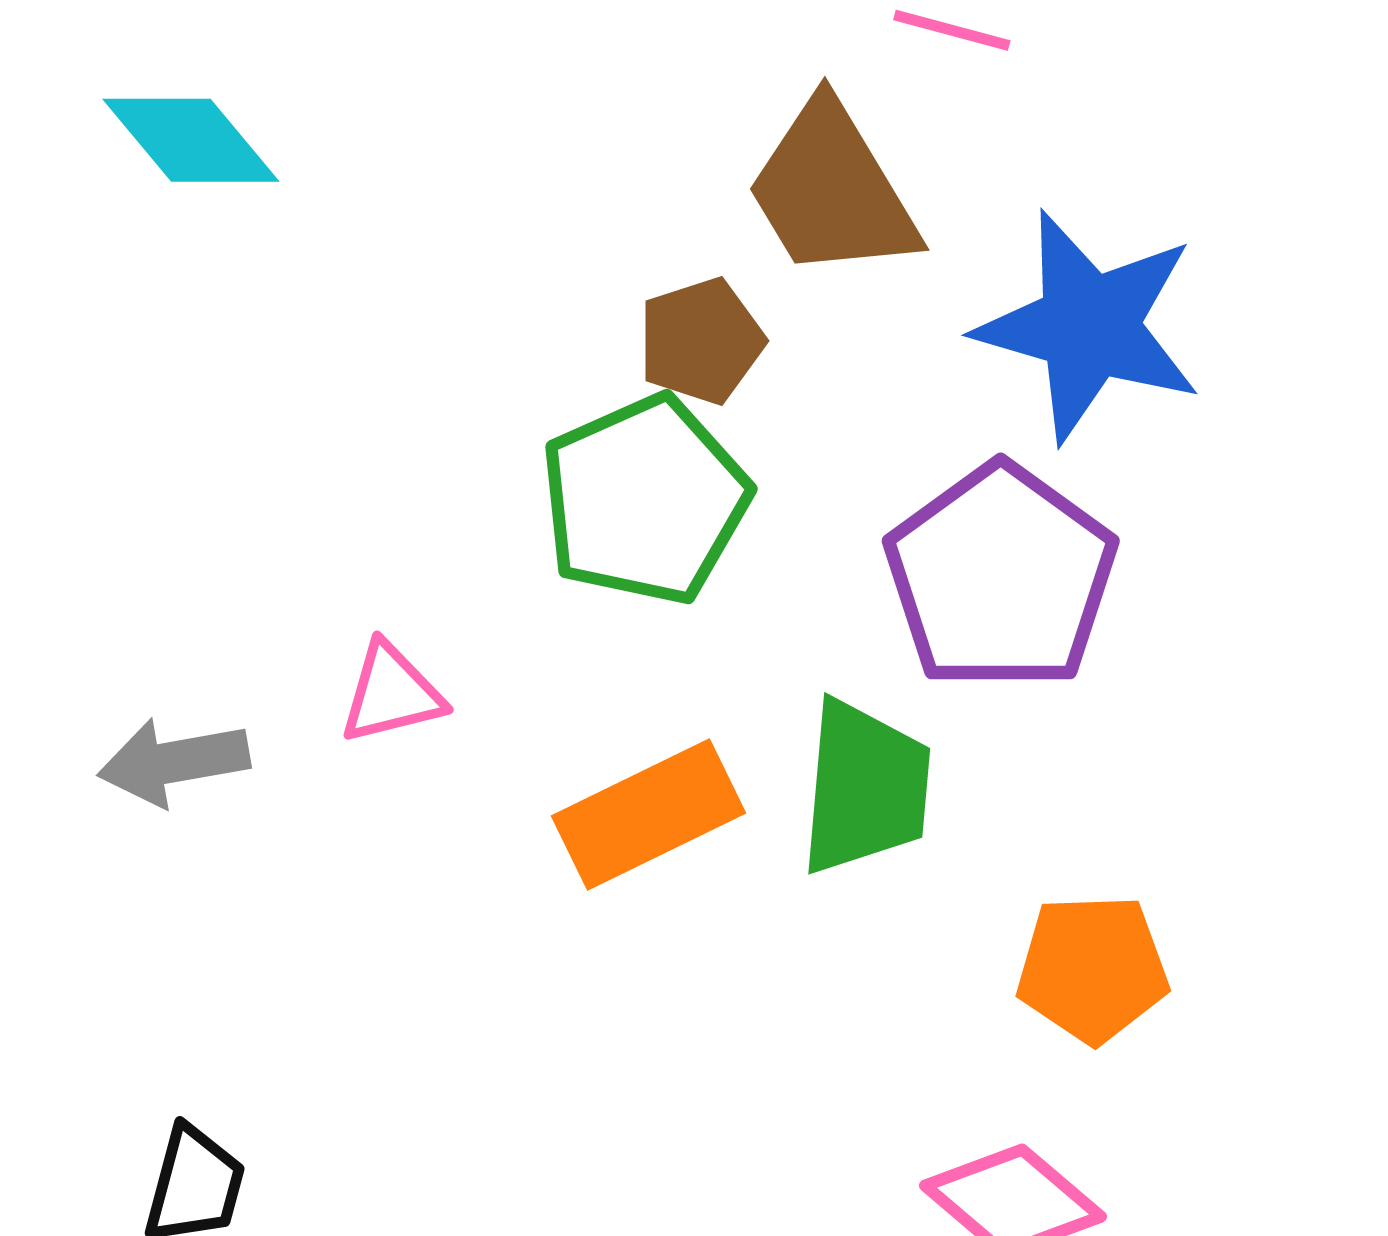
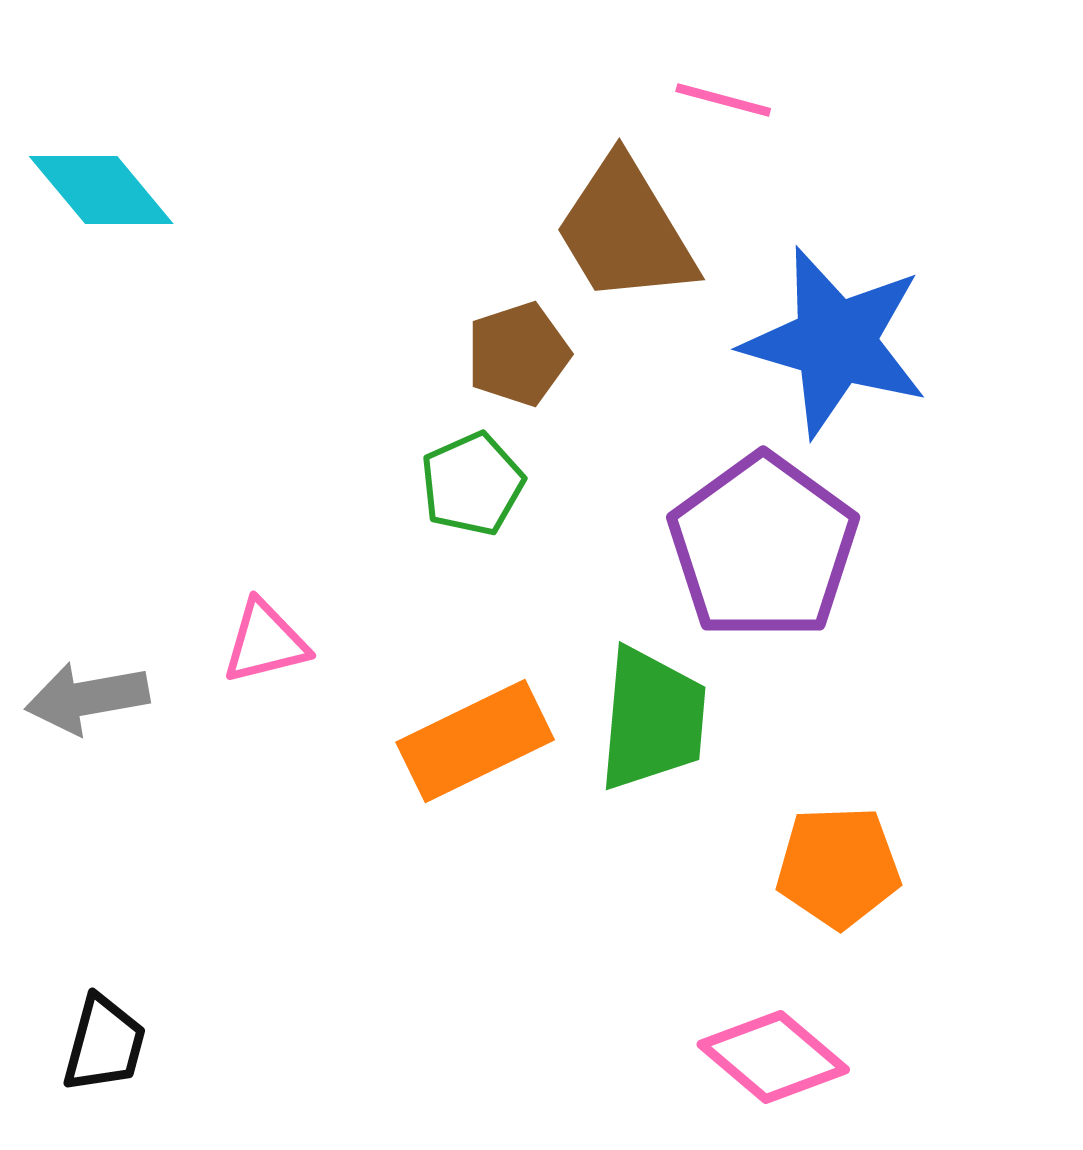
green pentagon: (645, 500) -> (472, 484), size x0.6

